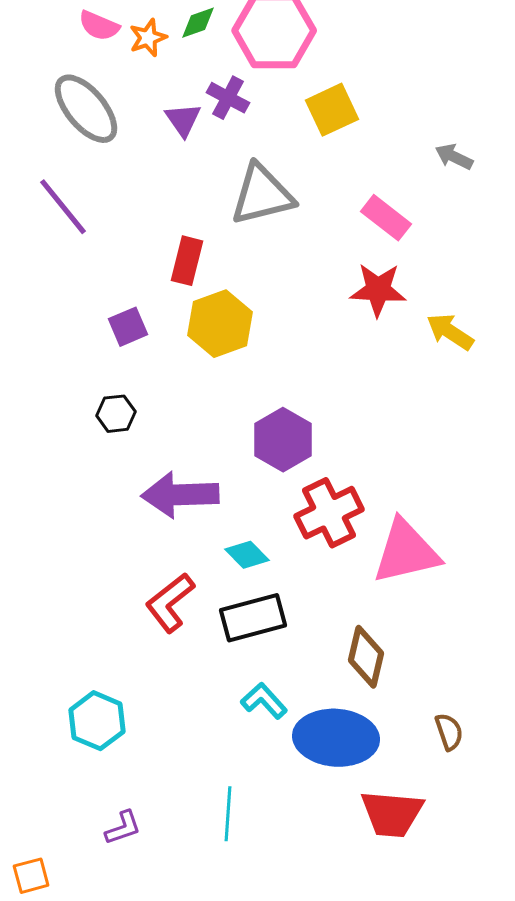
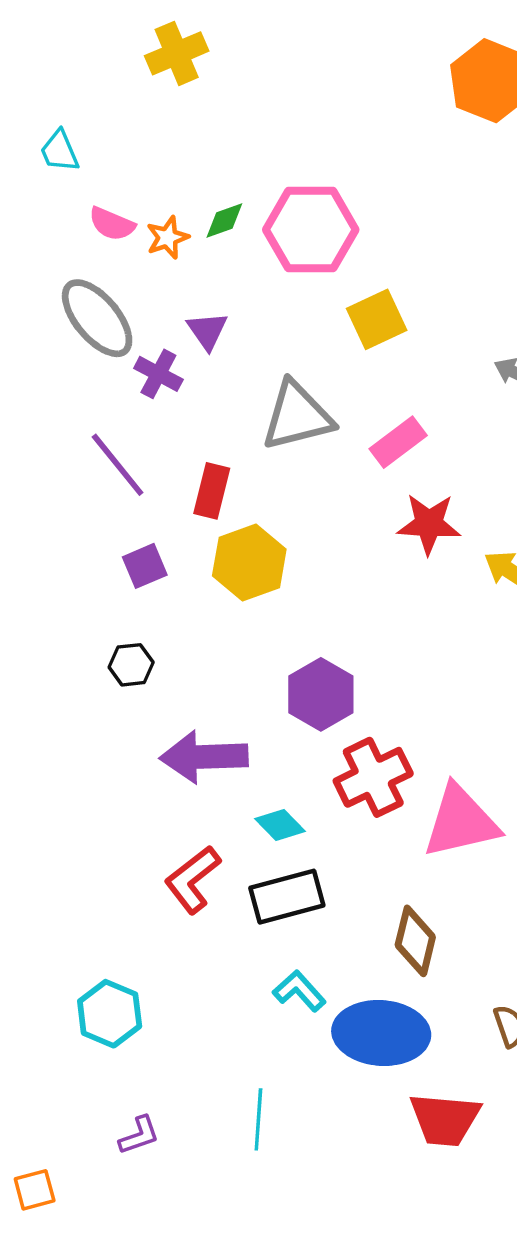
purple cross: (228, 98) -> (158, 374), moved
purple line: (63, 207) -> (118, 465), moved
pink rectangle: (386, 218) -> (398, 442), moved, turned -75

